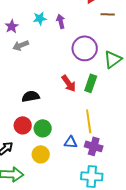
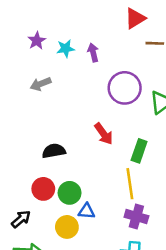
purple star: (12, 26) -> (37, 41), moved
green rectangle: (91, 83) -> (139, 151), moved
blue triangle: (71, 142) -> (87, 211), moved

